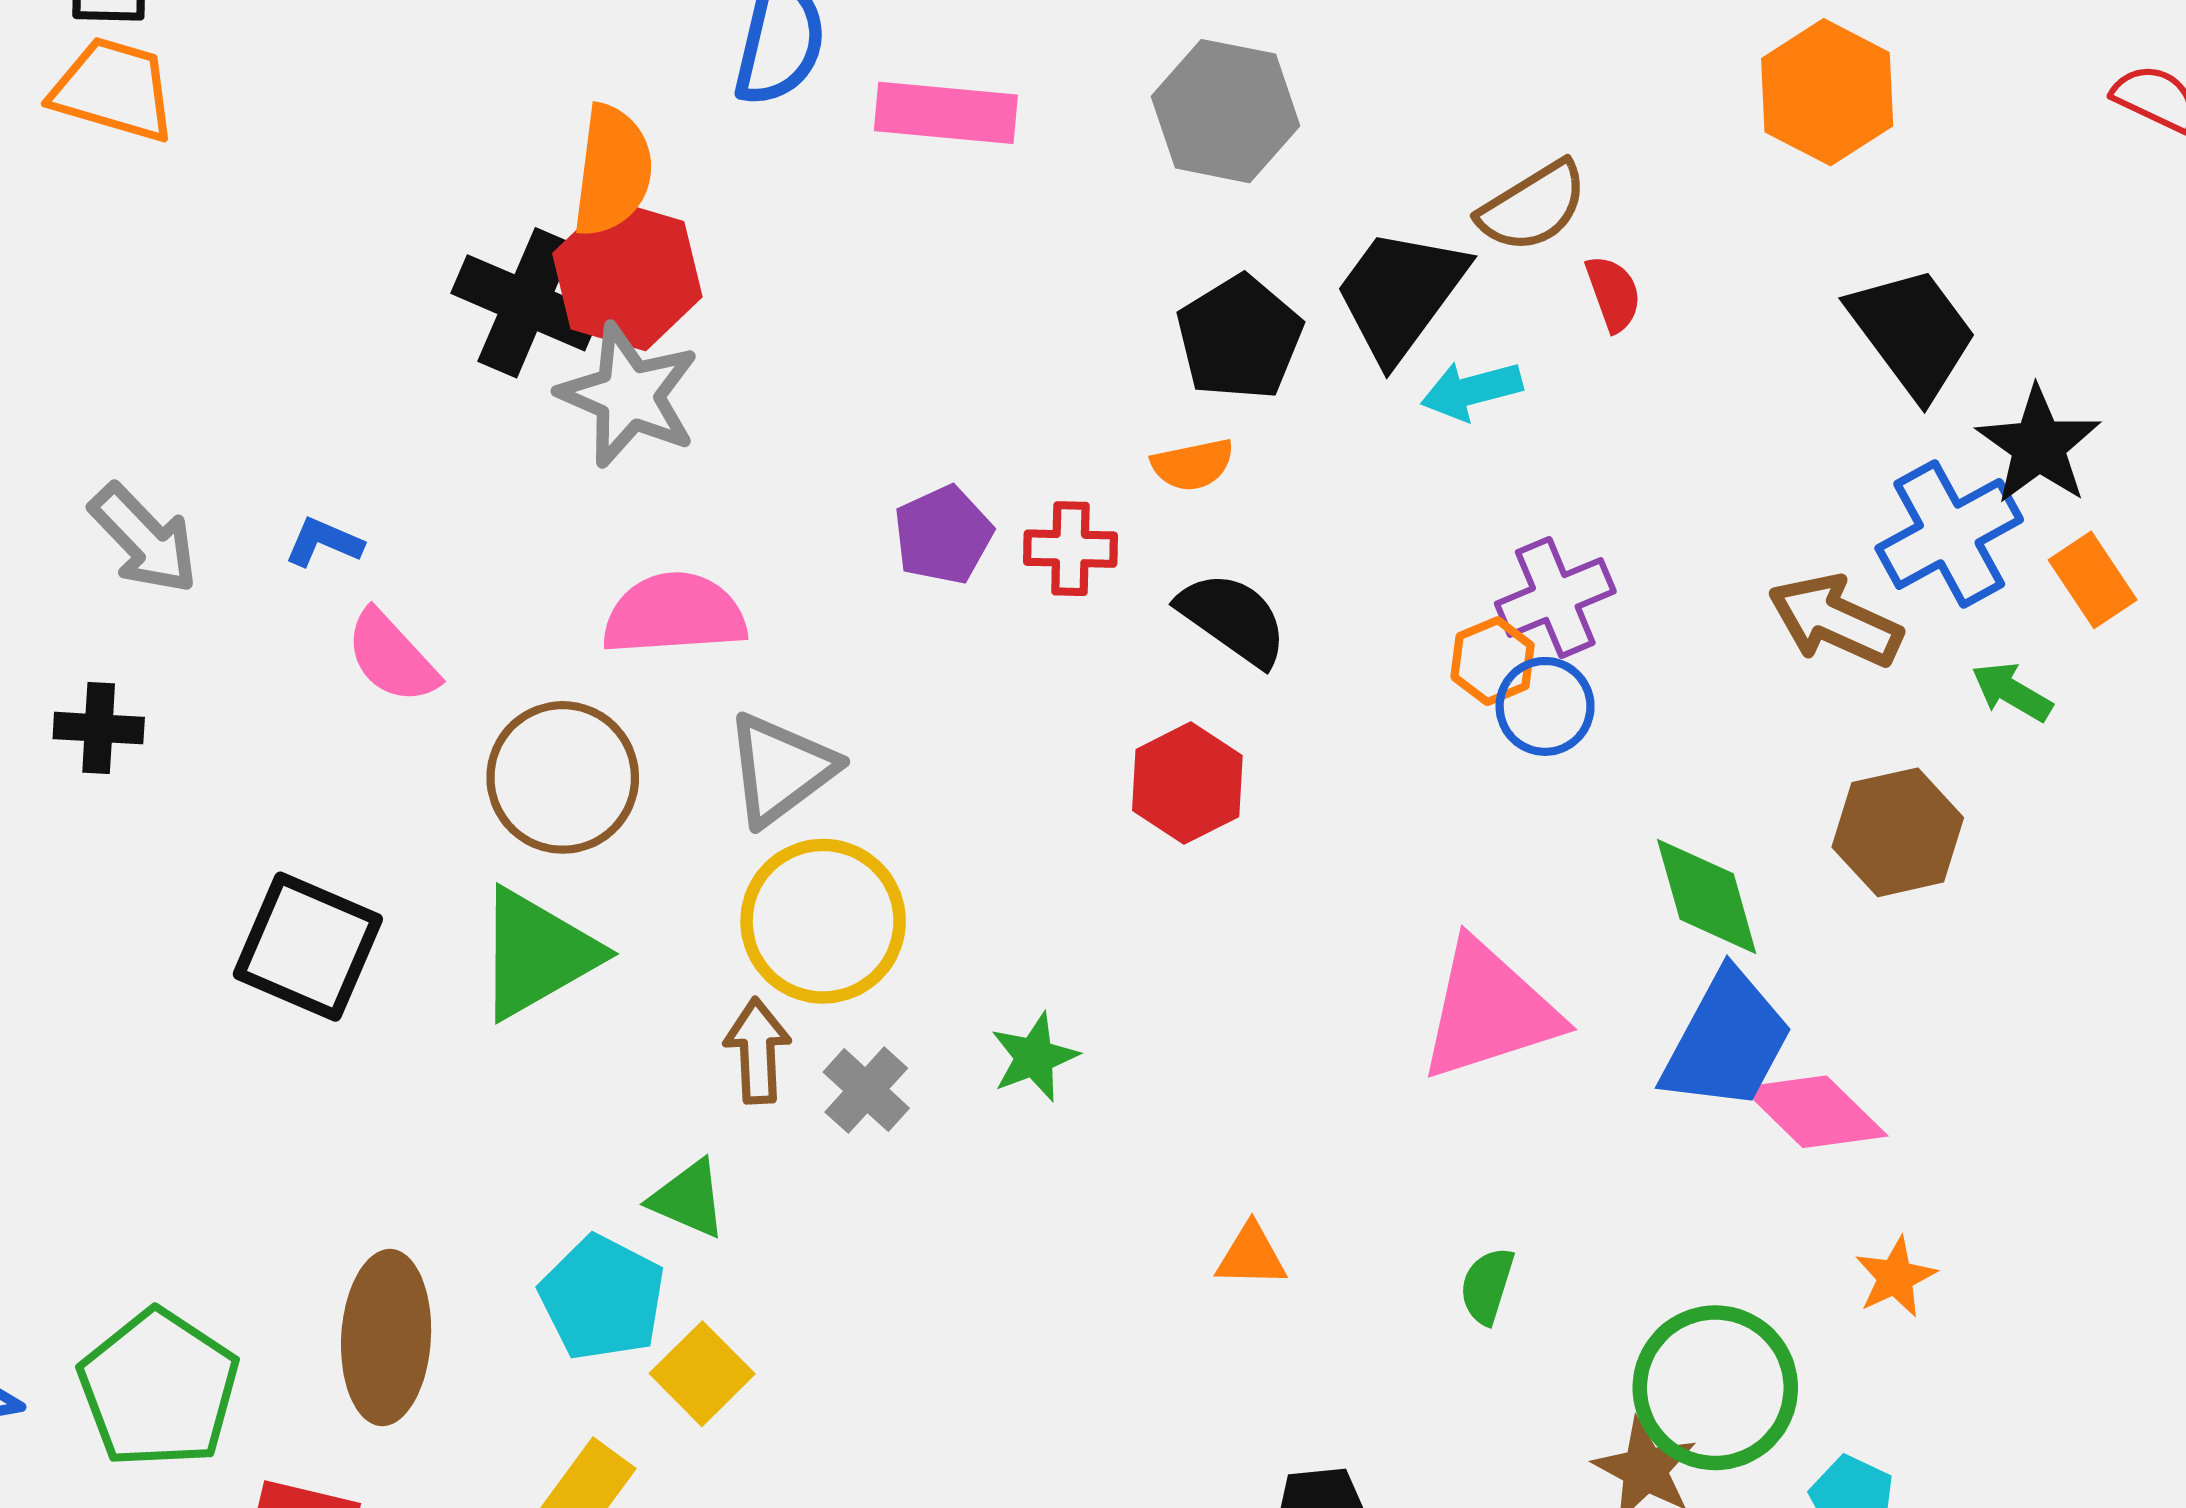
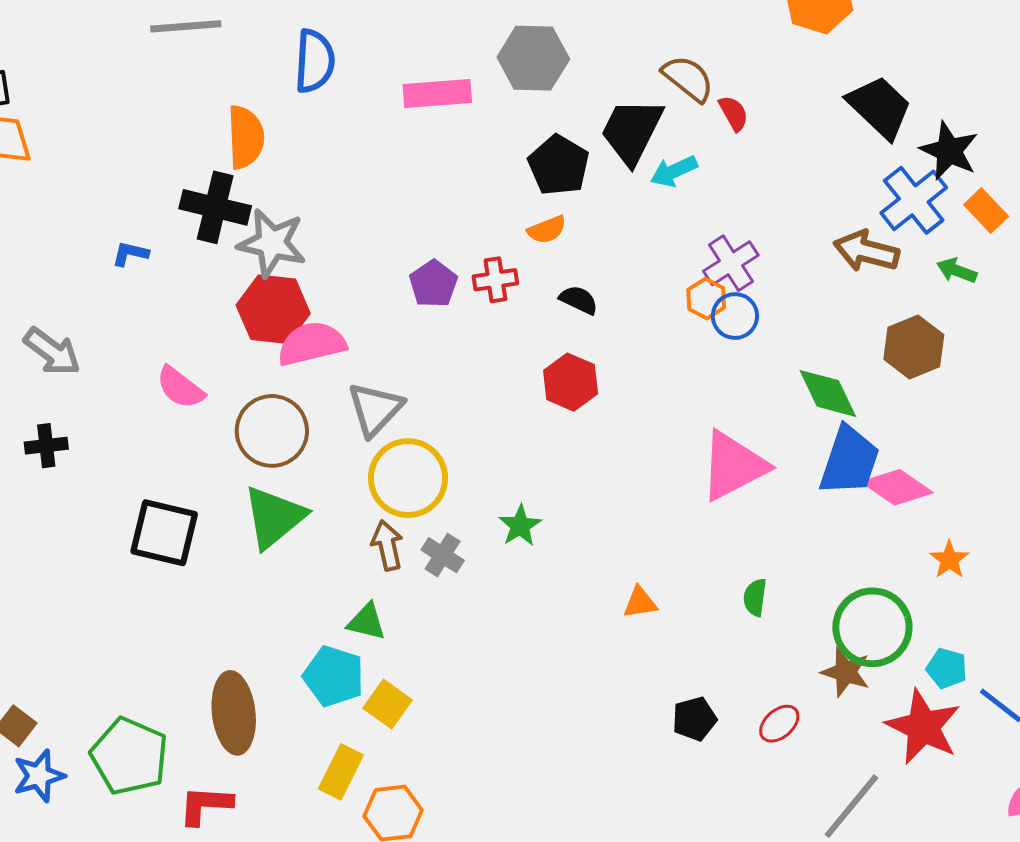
pink rectangle: (946, 113) -> (437, 94), moved
brown semicircle: (1533, 207) -> (688, 78), turned -100
red hexagon: (627, 275) -> (273, 309), moved
blue L-shape: (324, 542) -> (130, 254), moved
black semicircle: (1233, 619) -> (579, 300), size x0.7

